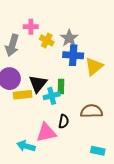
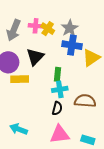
pink cross: (31, 27) -> (36, 26), moved
black triangle: (38, 84) -> (35, 57), moved
cyan cross: (52, 96) -> (60, 89), moved
pink triangle: (46, 133) -> (60, 134), moved

